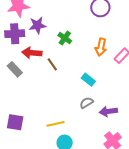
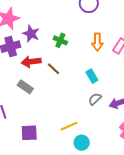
purple star: (37, 25) -> (31, 34), turned -30
gray rectangle: (15, 69) -> (25, 87), moved
cyan rectangle: (88, 80) -> (92, 76), turned 32

